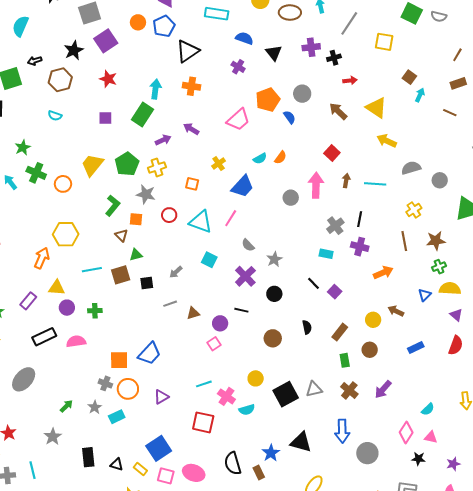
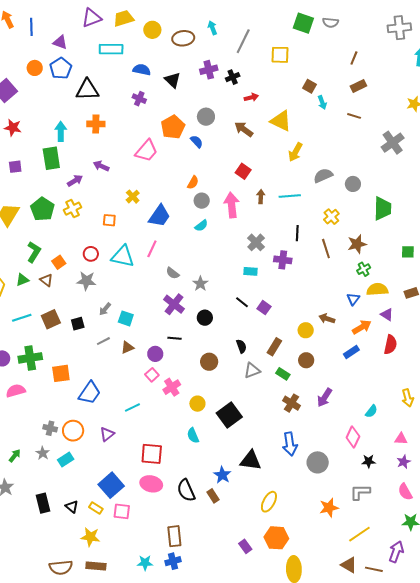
black triangle: (188, 51) -> (87, 90), turned 40
cyan arrow: (420, 95) -> (322, 102), turned 144
green rectangle: (143, 115) -> (51, 158), turned -35
yellow arrow: (387, 141) -> (295, 152), turned -78
cyan semicircle: (260, 158) -> (201, 226), moved
gray star: (146, 194) -> (86, 281), moved
gray circle: (291, 198) -> (202, 201), moved
orange square: (136, 219) -> (59, 262), turned -32
black line: (360, 219) -> (297, 233), moved
green triangle: (136, 255) -> (22, 280), moved
cyan square: (209, 260) -> (126, 318), moved
orange arrow: (383, 272) -> (362, 327), moved
green cross: (95, 311) -> (30, 358), size x1.6
orange square: (119, 360) -> (61, 373), moved
green rectangle: (345, 360) -> (283, 374), turned -40
cyan line: (204, 384) -> (132, 408), moved
gray triangle: (314, 389) -> (252, 370), moved
pink cross: (226, 396) -> (172, 387), moved, turned 30
cyan semicircle: (247, 410) -> (193, 435), turned 91
pink triangle: (431, 437) -> (401, 439), moved
black triangle: (117, 464) -> (72, 507), turned 32
pink ellipse: (194, 473) -> (151, 484), moved

